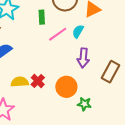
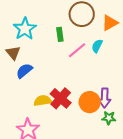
purple arrow: (83, 58) -> (105, 98), moved
red cross: (38, 81) -> (61, 98), size x1.5

